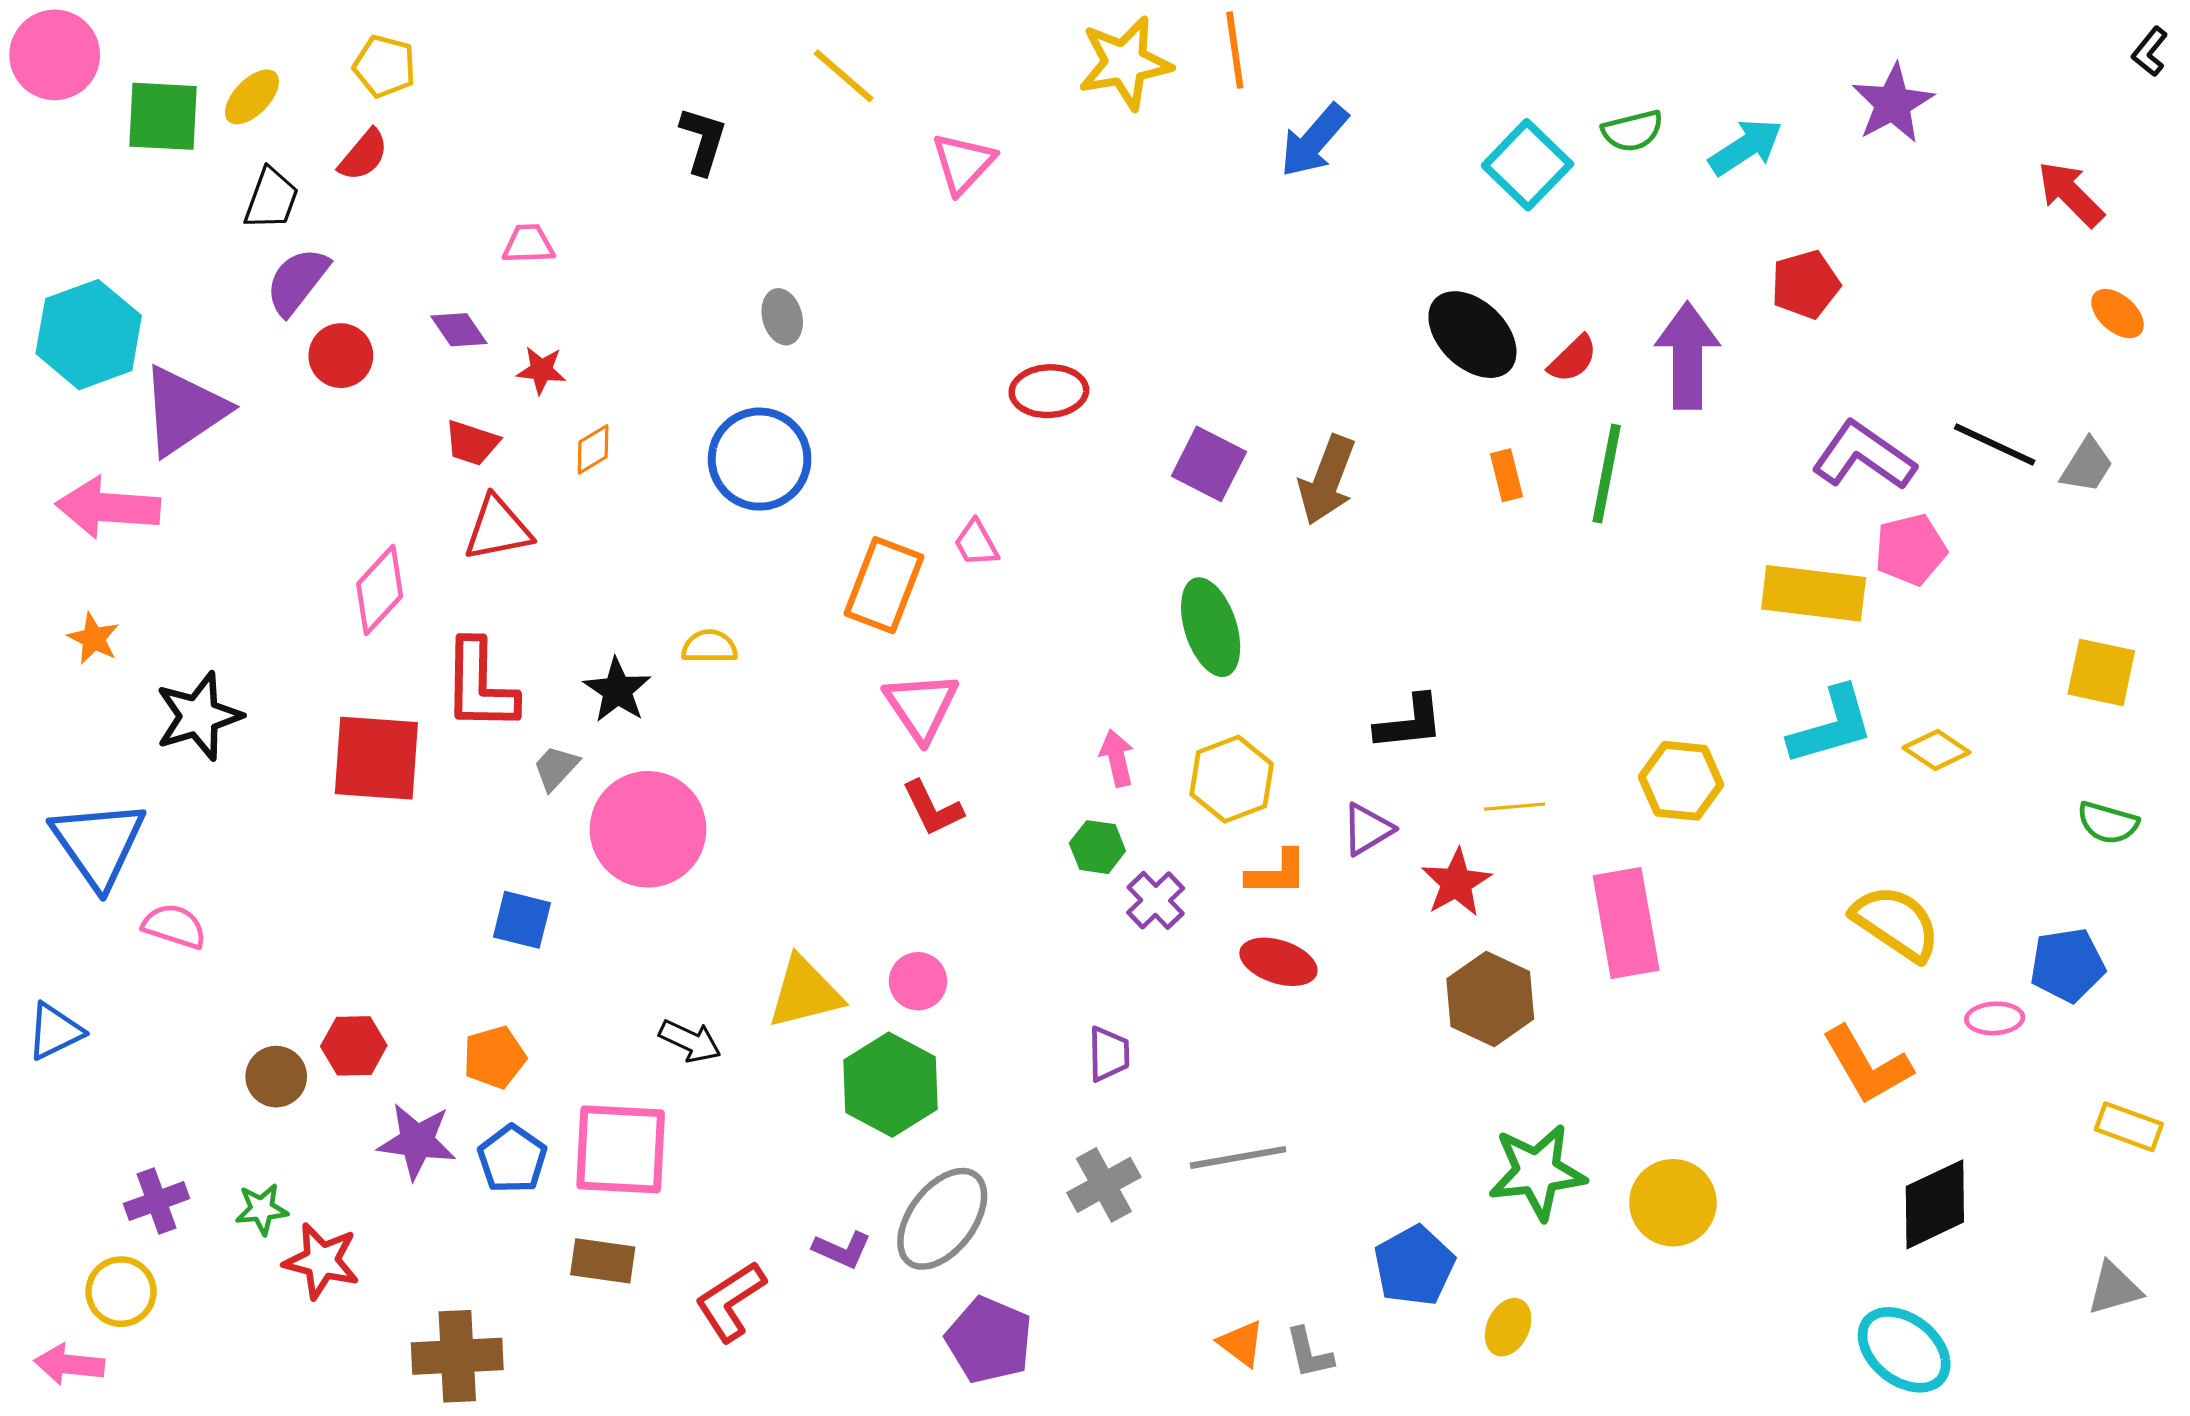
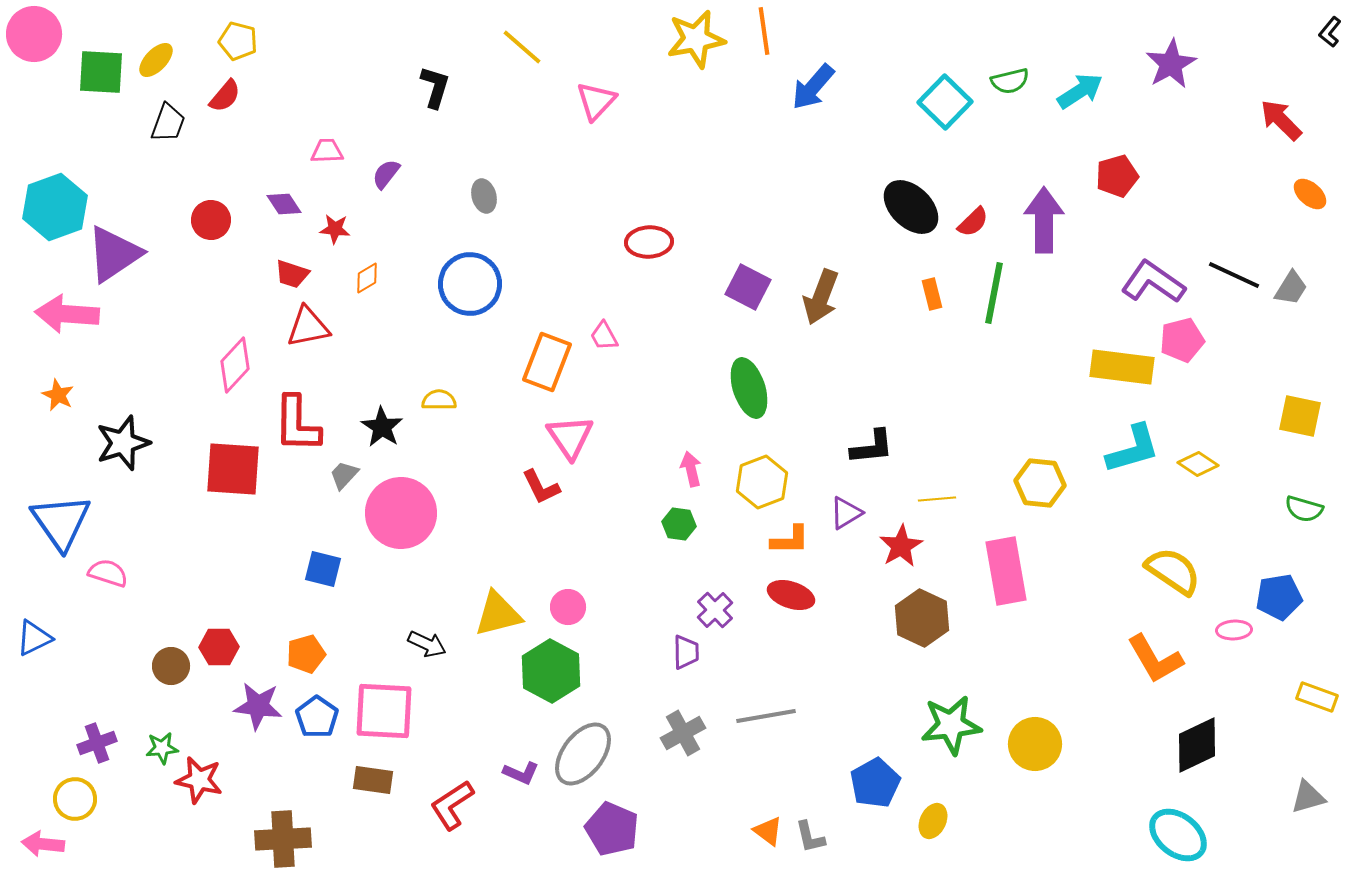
purple semicircle: (297, 281) -> (386, 174), moved, size x0.7
red L-shape: (933, 808) -> (541, 487), moved
purple cross: (1156, 900) -> (715, 610), moved

